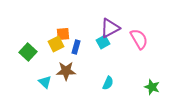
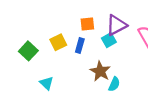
orange square: (63, 34) -> (87, 24), moved
brown star: (66, 71) -> (100, 71), moved, turned 30

